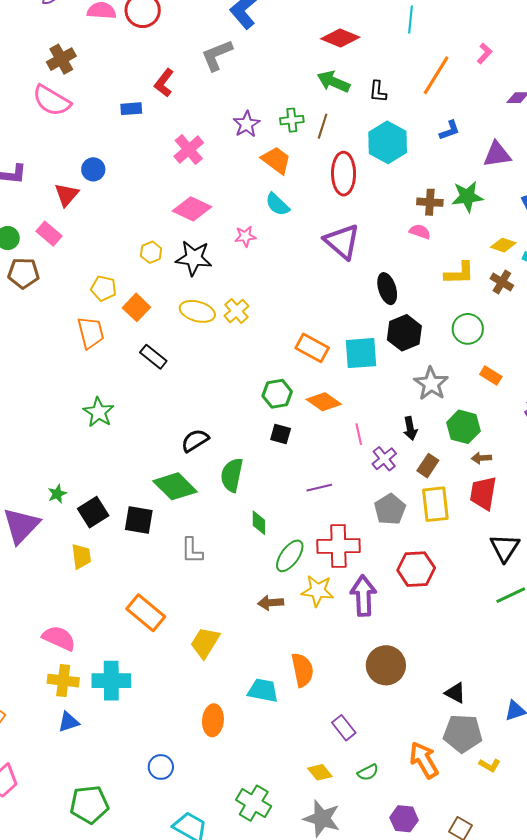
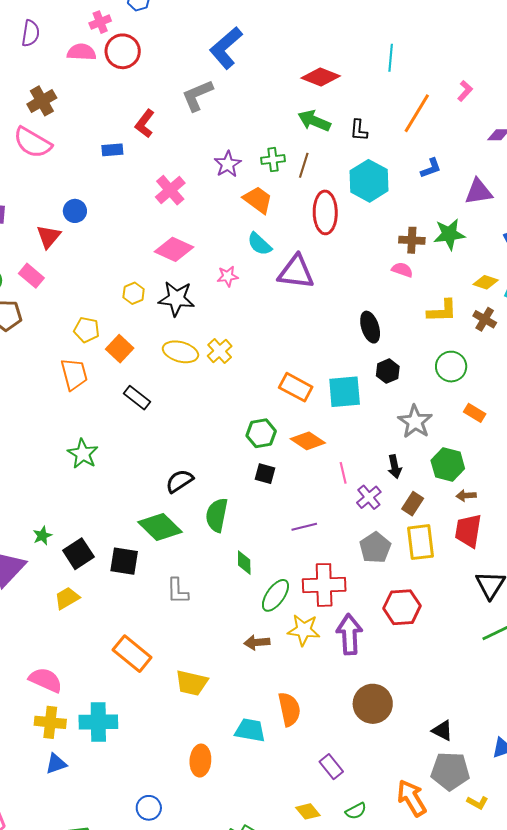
purple triangle: (342, 242) -> (296, 272), moved, turned -33
black hexagon: (404, 333) -> (388, 371), size x0.7
yellow trapezoid: (81, 556) -> (67, 598), turned -112
yellow trapezoid: (205, 643) -> (192, 683), turned -108

